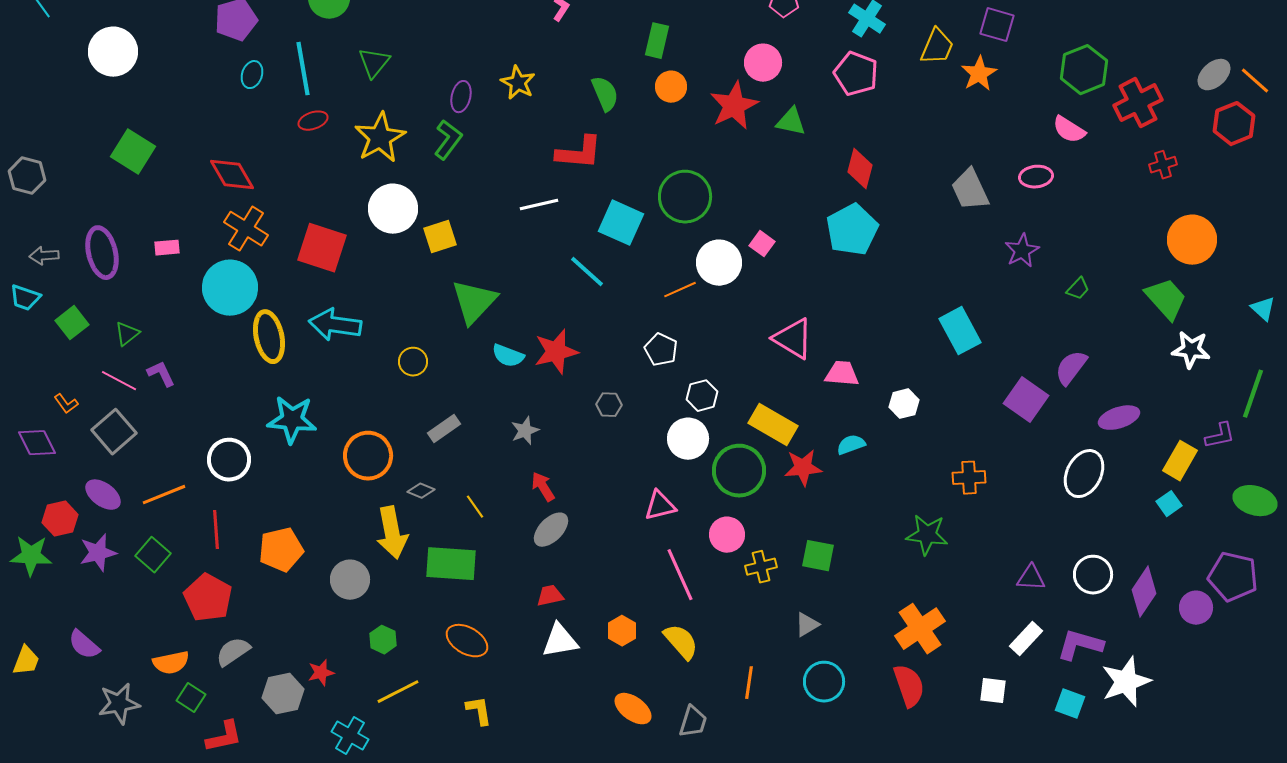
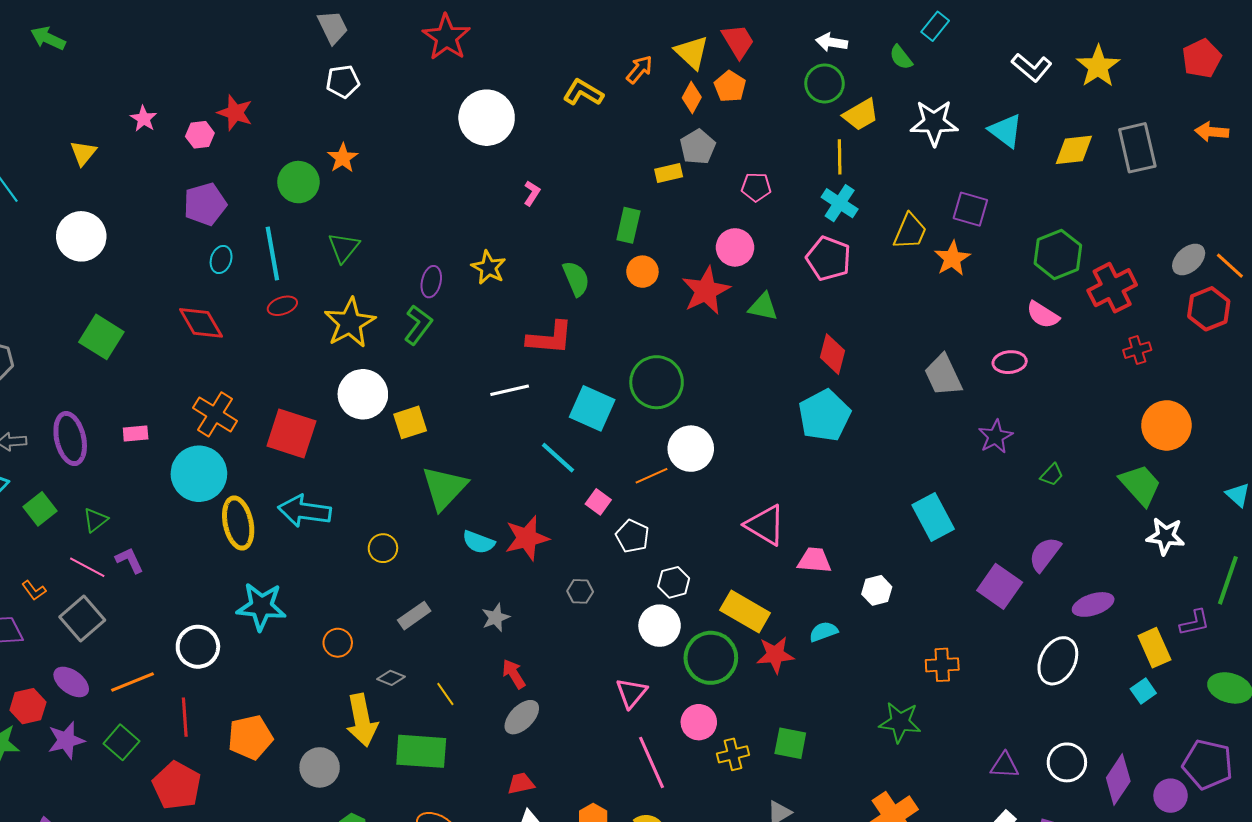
red diamond: (232, 175) -> (201, 323), moved
pink square: (762, 244) -> (598, 502), moved
orange circle: (368, 456) -> (338, 643), size x0.6
yellow rectangle: (1180, 461) -> (1154, 648), turned -54
pink triangle: (660, 506) -> (631, 693), turned -36

